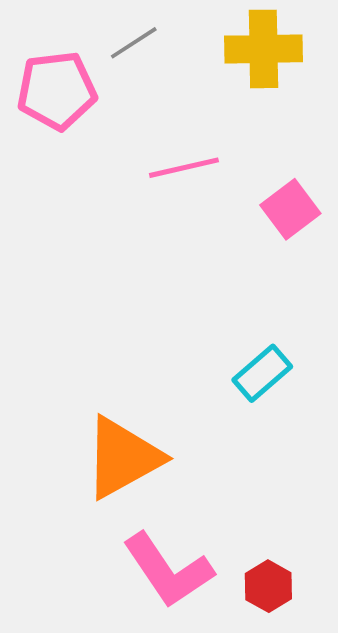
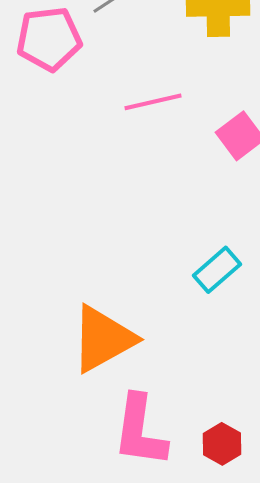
pink L-shape: (168, 570) -> (140, 431), turned 42

